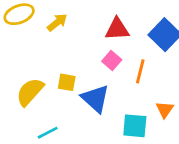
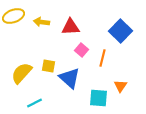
yellow arrow: (57, 22) -> (42, 22), turned -133
red triangle: (117, 29) -> (70, 27), moved

